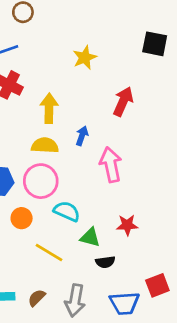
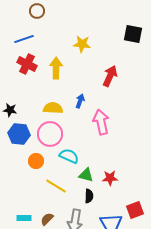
yellow star: (85, 58) -> (82, 44), turned 30
yellow arrow: (49, 108) -> (56, 68), moved
red star: (127, 225) -> (110, 178), moved
black semicircle: (105, 262) -> (89, 196), moved, turned -80

